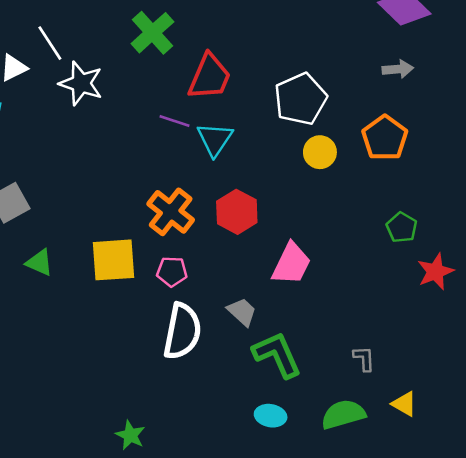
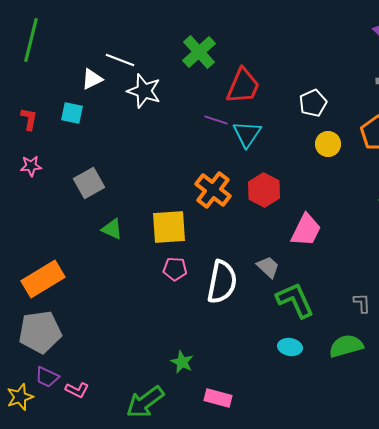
white line: (50, 43) -> (120, 60), turned -36
white pentagon: (300, 99) -> (313, 103), size x0.7
pink pentagon: (172, 272) -> (175, 269), moved

